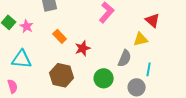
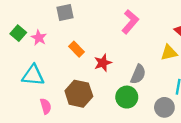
gray semicircle: (125, 58) -> (138, 74), moved
pink semicircle: (13, 86) -> (46, 106), moved

